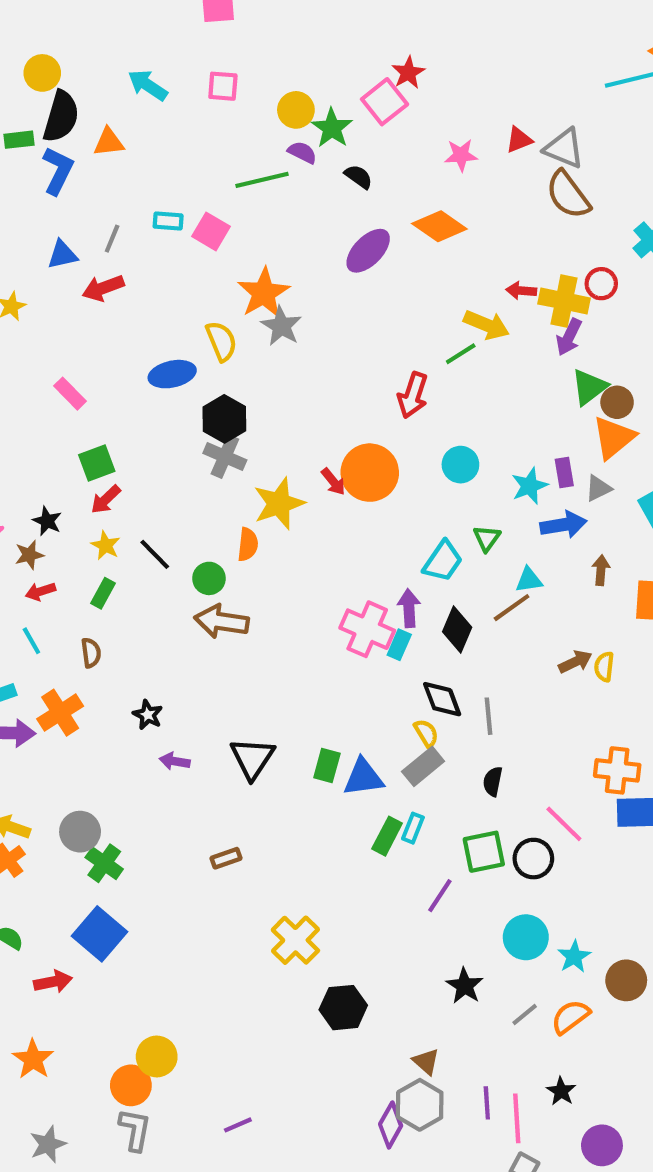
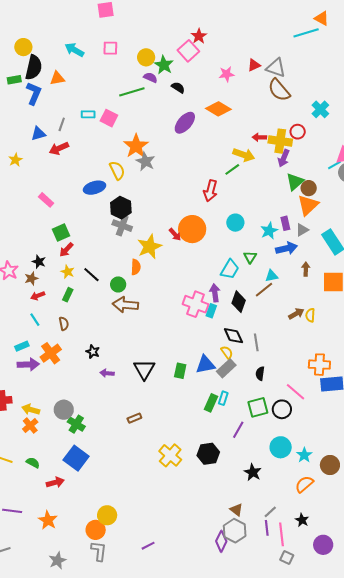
blue triangle: (363, 777) -> (205, 365), moved
black hexagon: (343, 1008) -> (208, 454), moved
gray line: (525, 1015) -> (270, 512), moved

